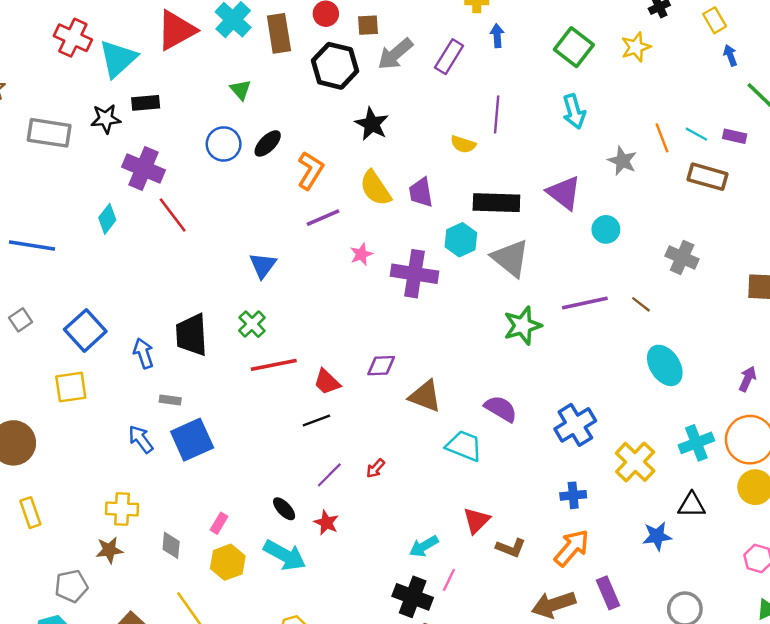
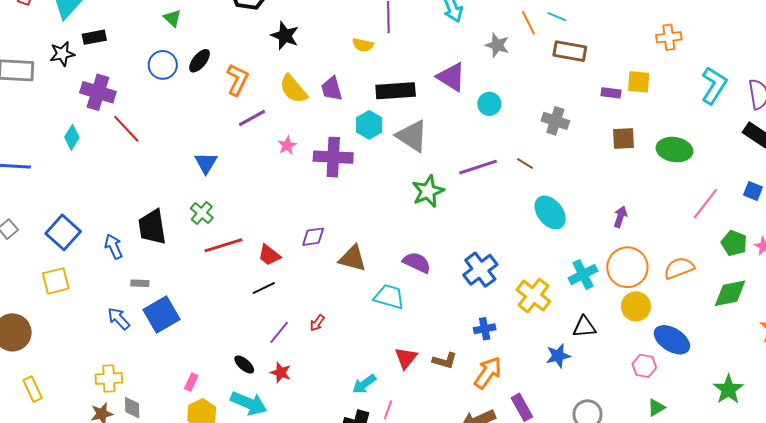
purple rectangle: (735, 136) -> (611, 93), moved
gray diamond: (171, 545) -> (132, 408), moved
brown L-shape: (511, 548) -> (445, 361), moved

